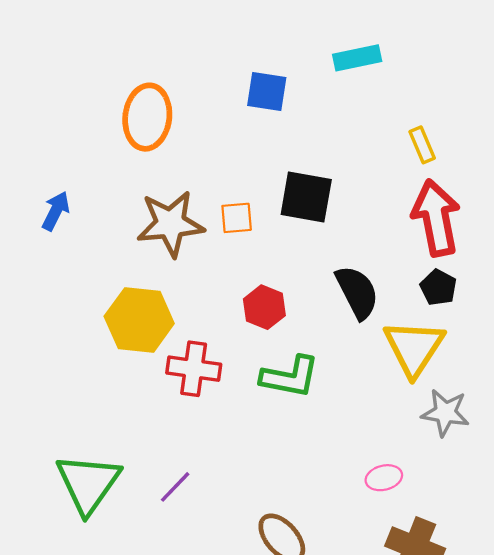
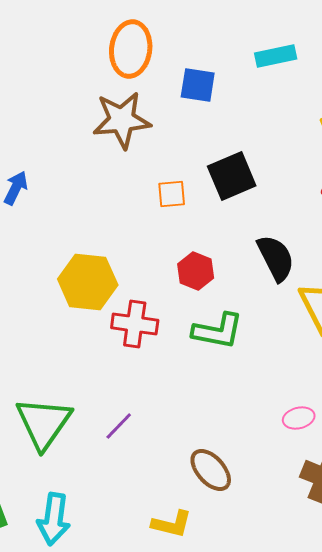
orange ellipse: (147, 117) -> (131, 49), moved
black square: (306, 197) -> (232, 176), turned -33
brown star: (170, 224) -> (122, 120), moved

